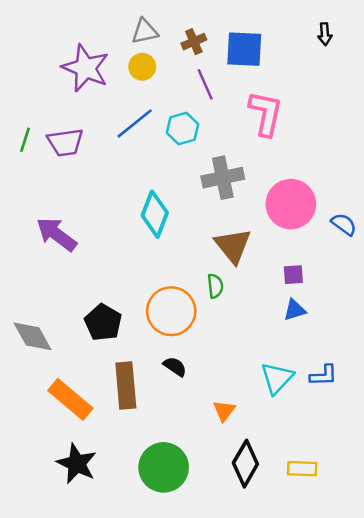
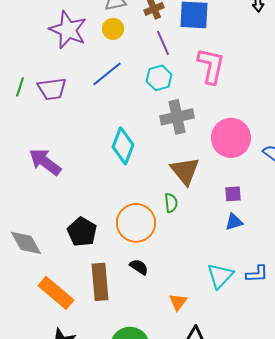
cyan hexagon: (183, 128) -> (159, 78), moved

